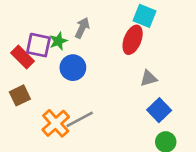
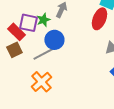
brown square: (20, 95) -> (14, 50), moved
gray line: (80, 119) -> (43, 54), moved

